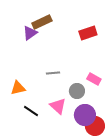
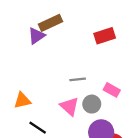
gray line: (53, 73) -> (78, 79), moved
pink triangle: (58, 106) -> (69, 106), moved

